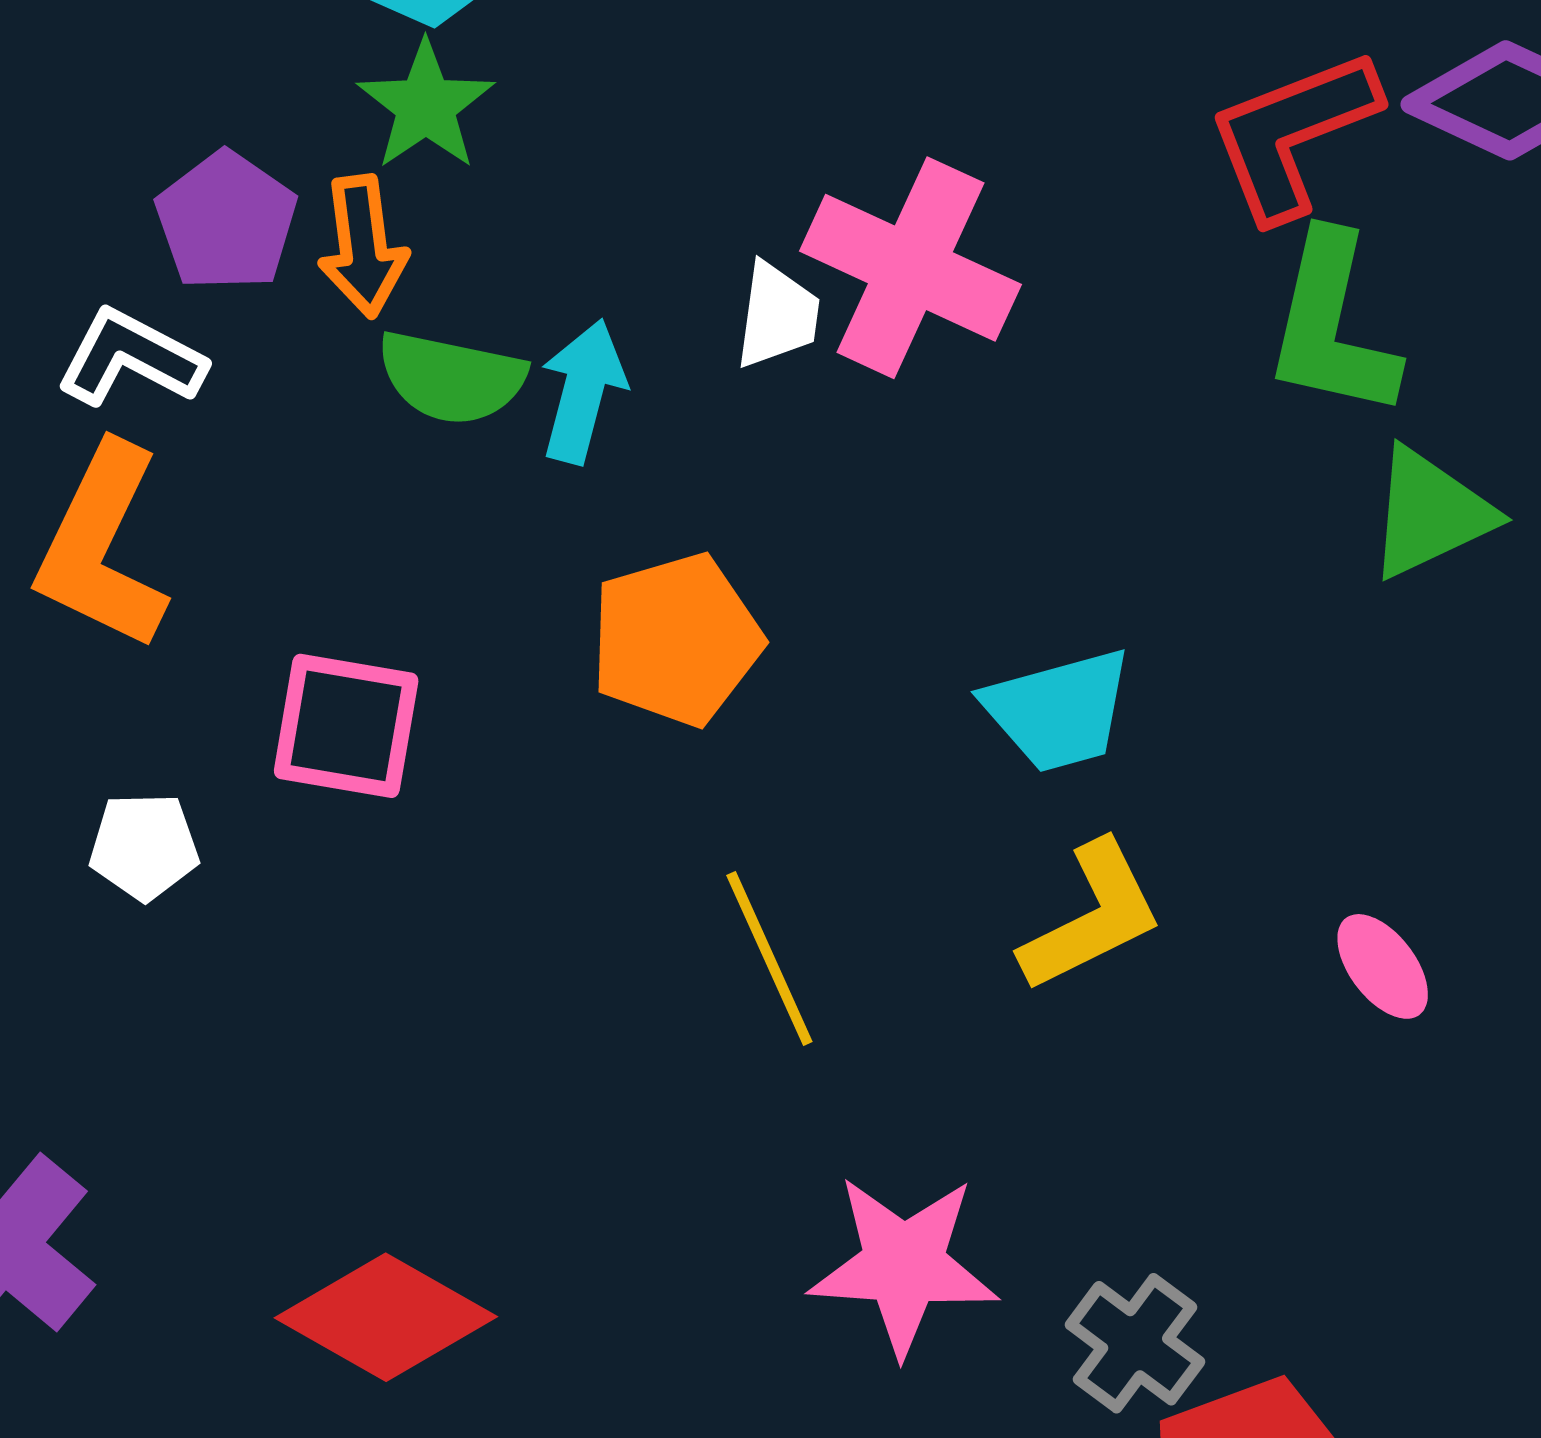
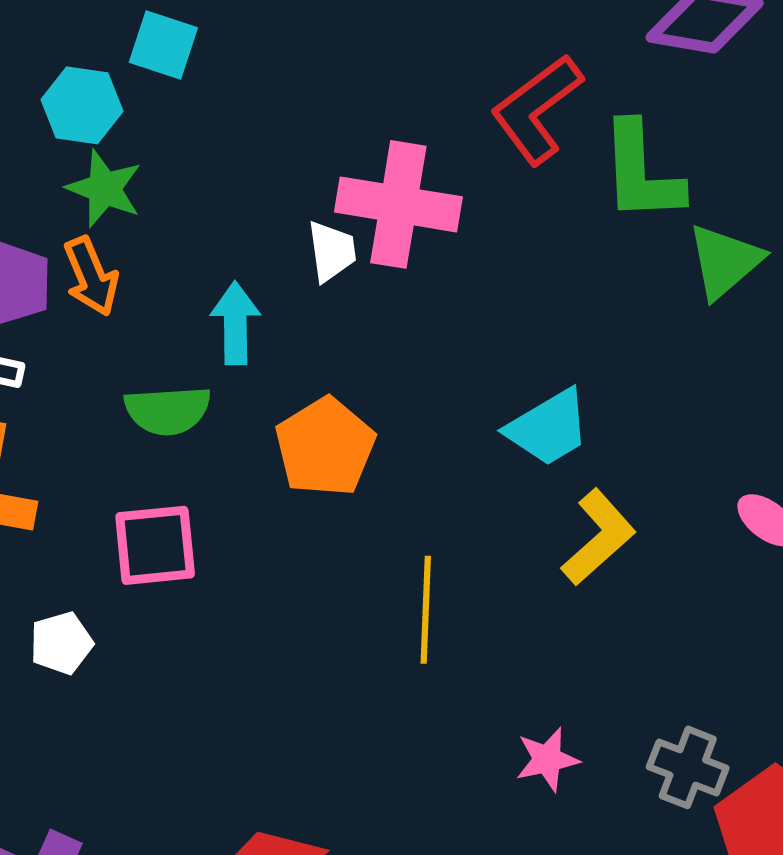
red L-shape: (1292, 134) -> (537, 109), moved
green semicircle: (451, 378) -> (168, 410), moved
yellow line: (769, 958) -> (426, 610), turned 42
pink star: (904, 1265) -> (547, 759), size x0.6

